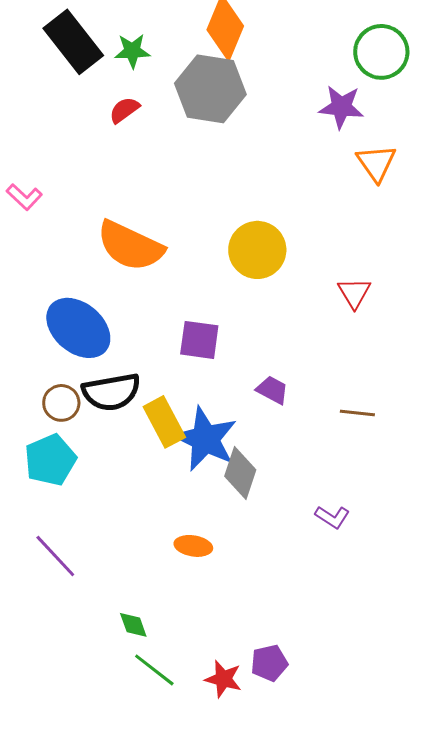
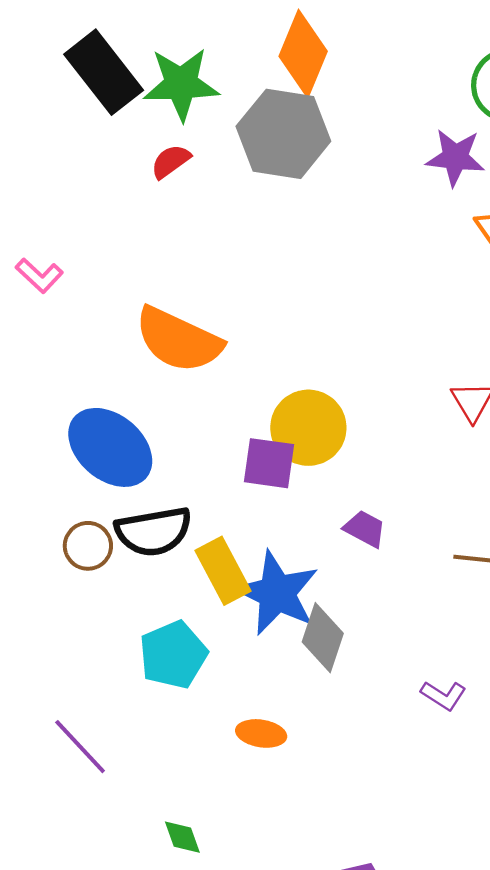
green star: (132, 51) -> (181, 84), size x1.6
yellow circle: (257, 250) -> (308, 428), moved
cyan pentagon: (50, 460) -> (173, 655), moved

